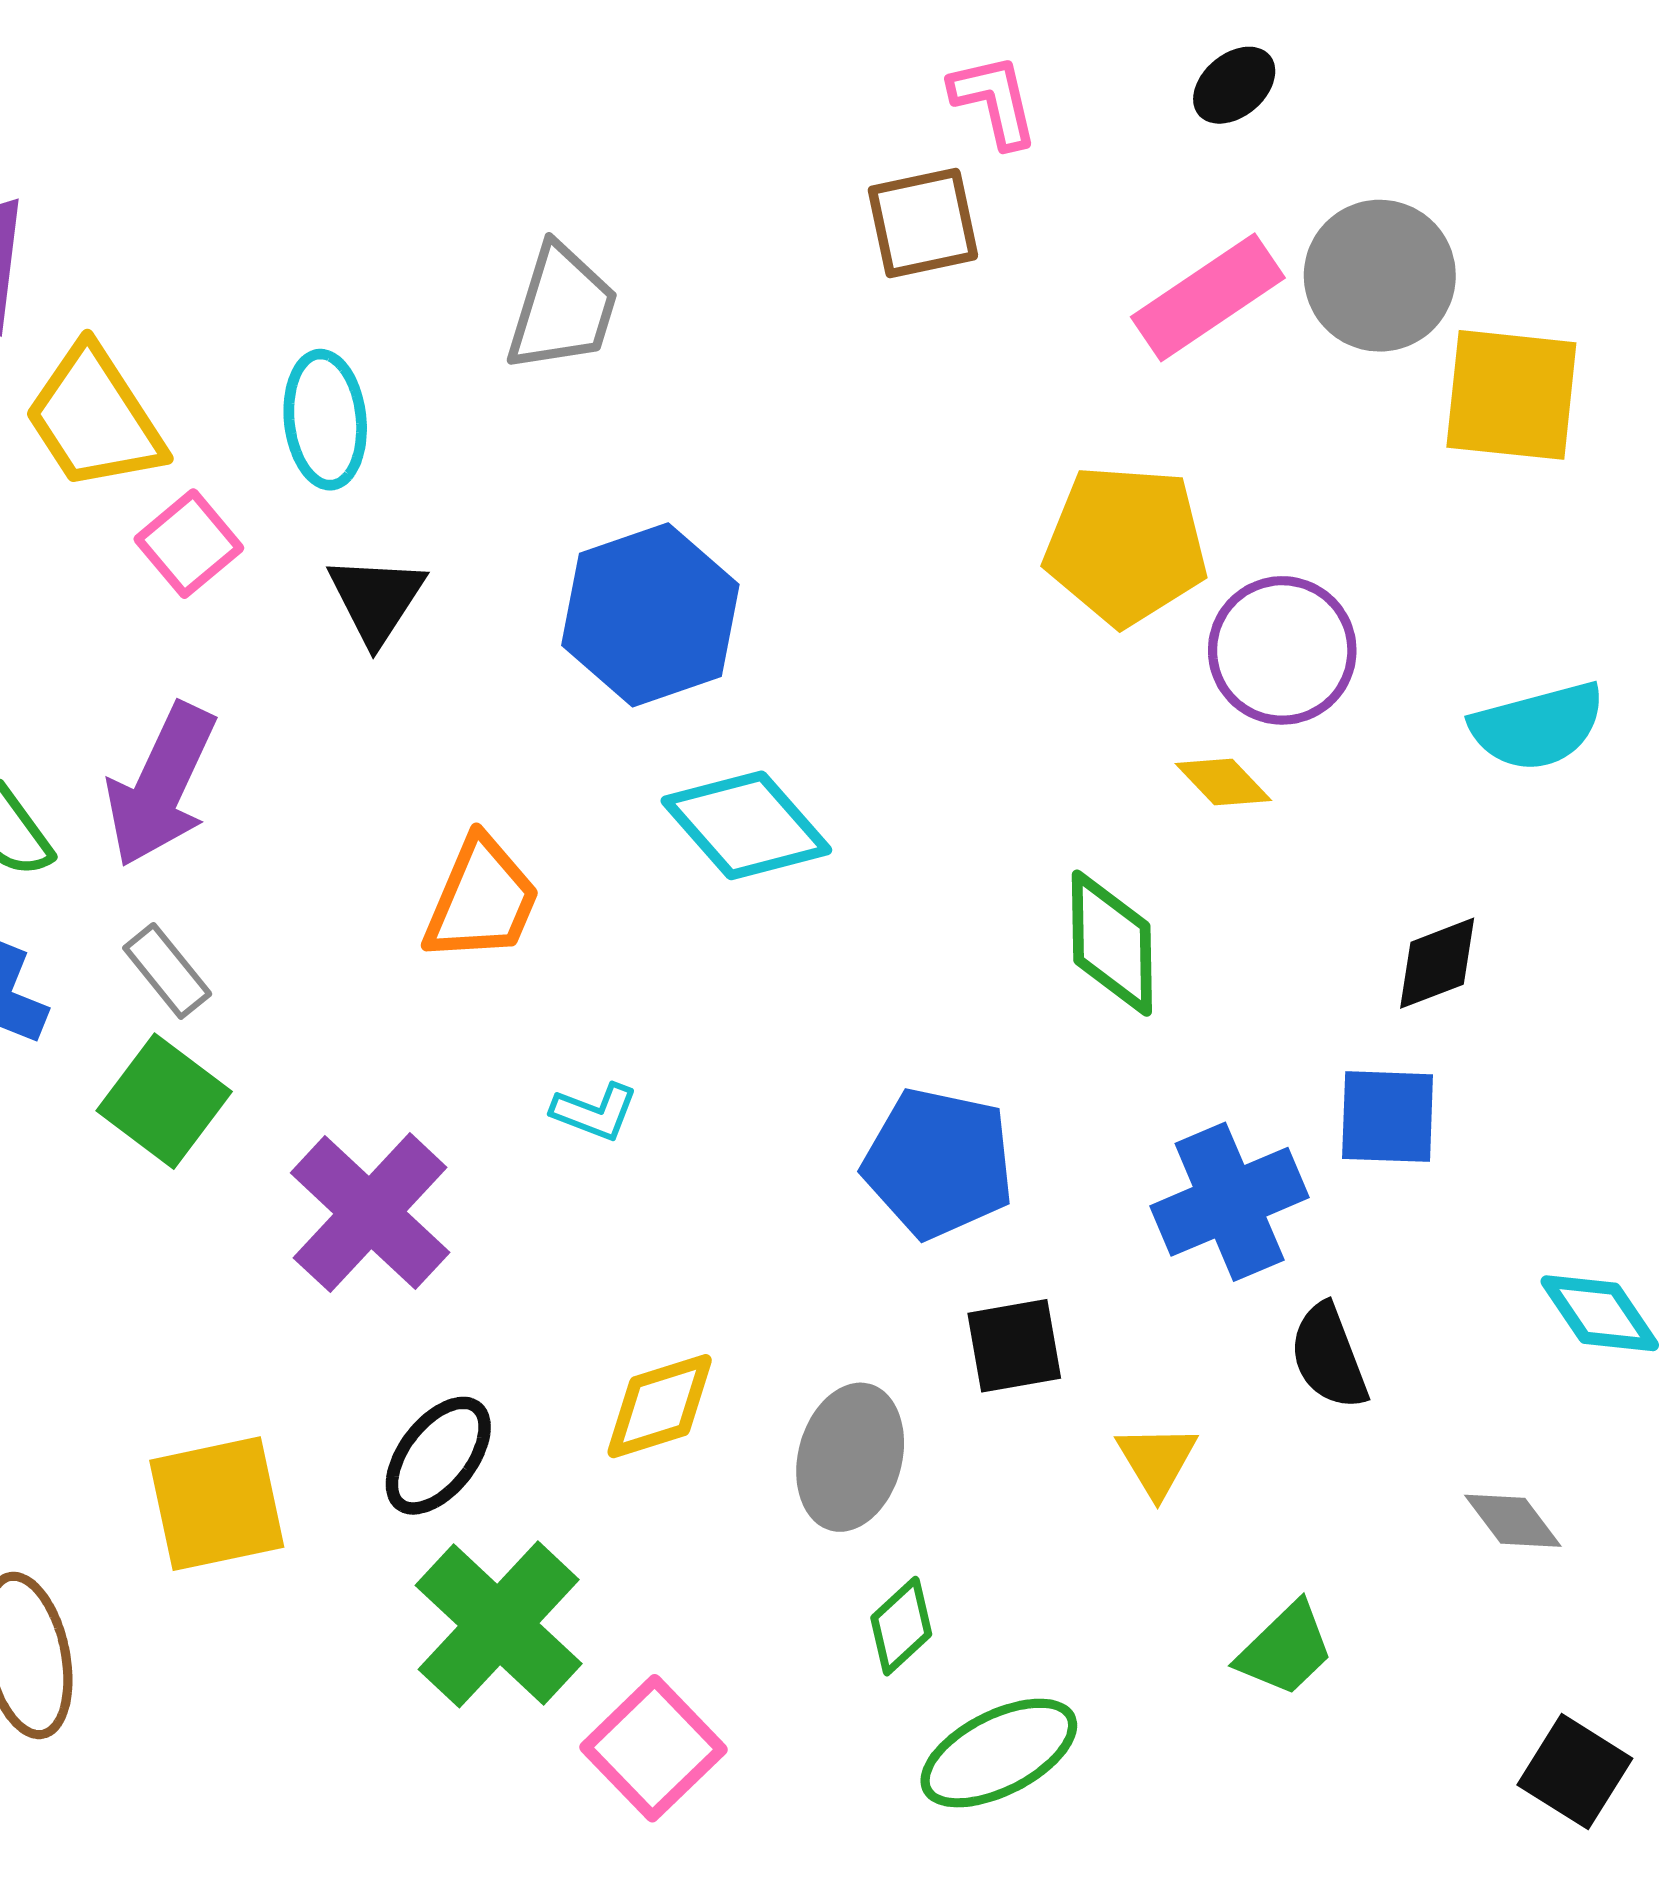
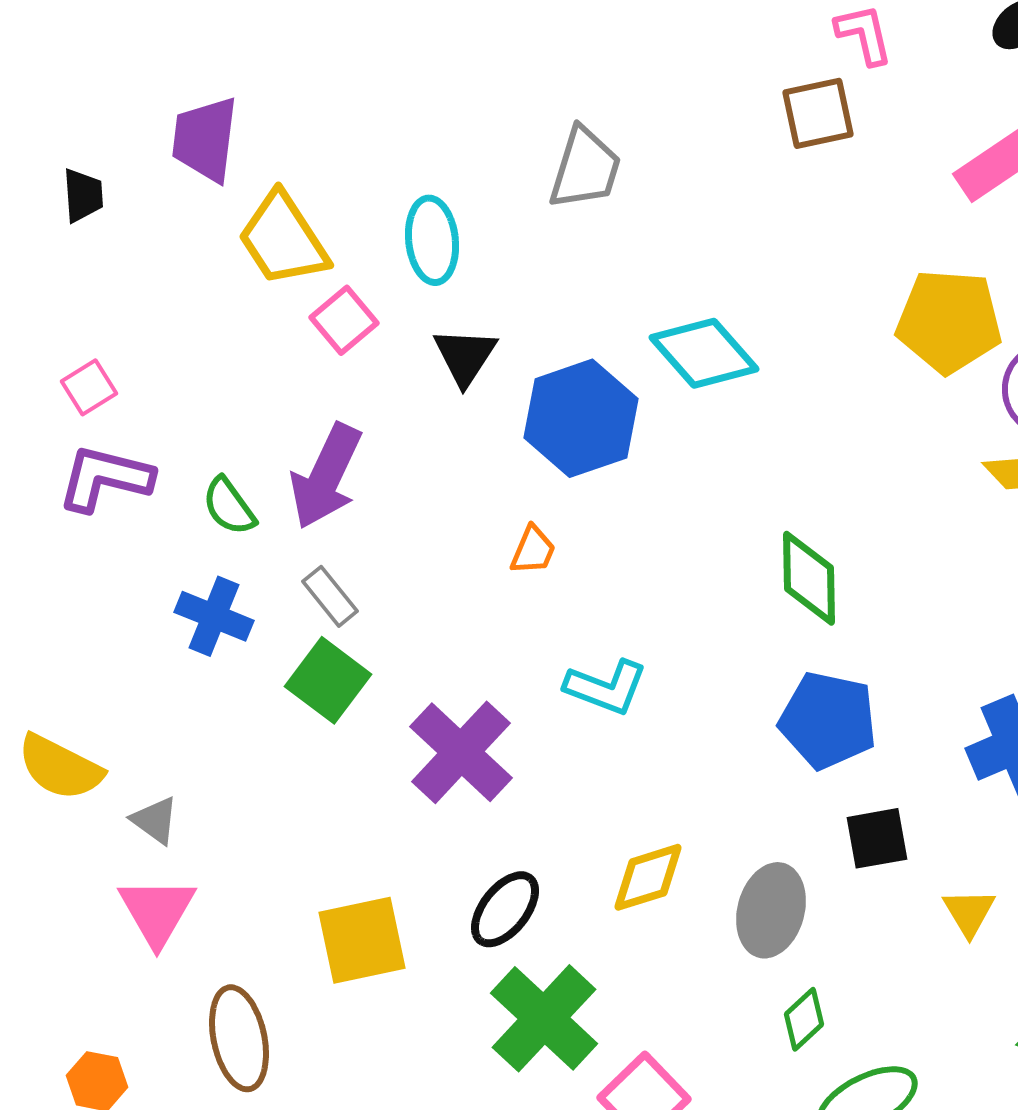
blue hexagon: (650, 615) -> (581, 418), moved
cyan diamond: (746, 825) -> (704, 353), moved
orange trapezoid: (482, 900) -> (533, 550), size x0.6
green diamond: (1112, 943) -> (809, 578), moved
cyan L-shape: (595, 1112) -> (606, 687), size x1.5

